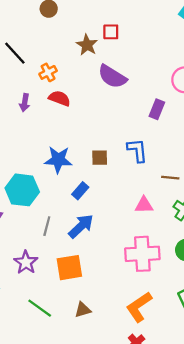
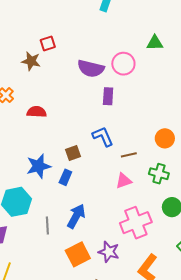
purple semicircle: (112, 77) -> (91, 68), moved
red semicircle: (60, 98) -> (37, 112), moved
brown line: (170, 178) -> (129, 155), moved
blue rectangle: (80, 191) -> (65, 177), moved
purple star: (26, 262) -> (109, 252), moved

